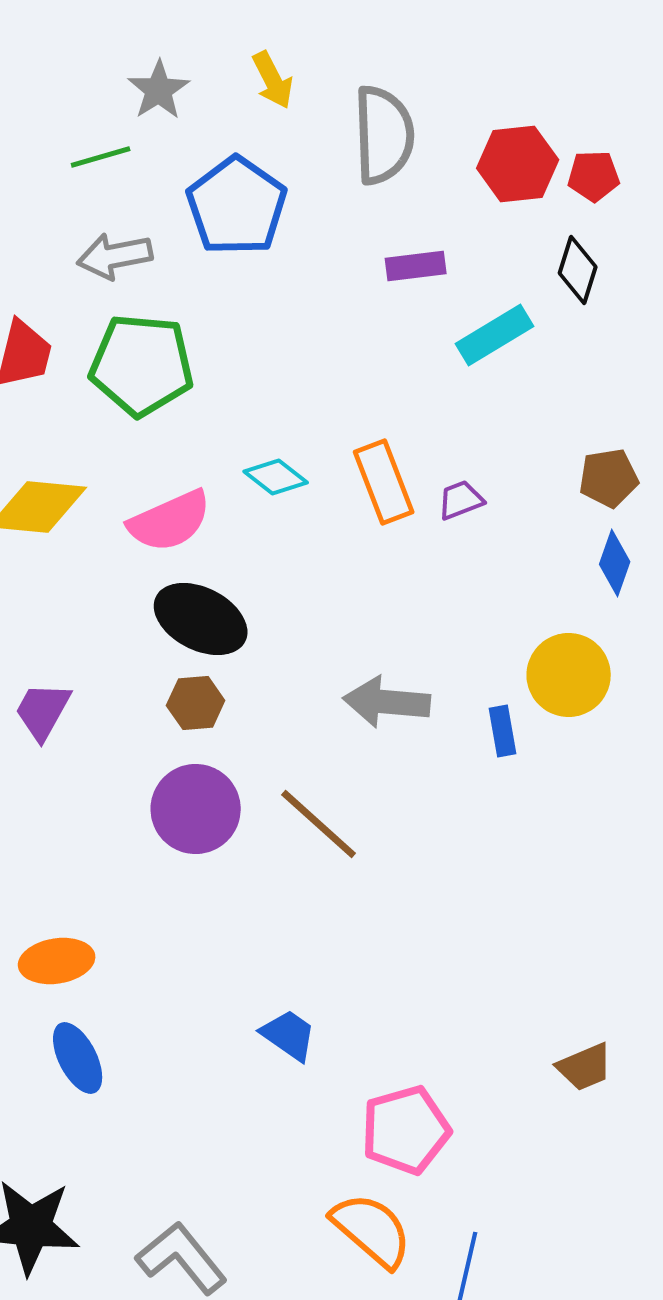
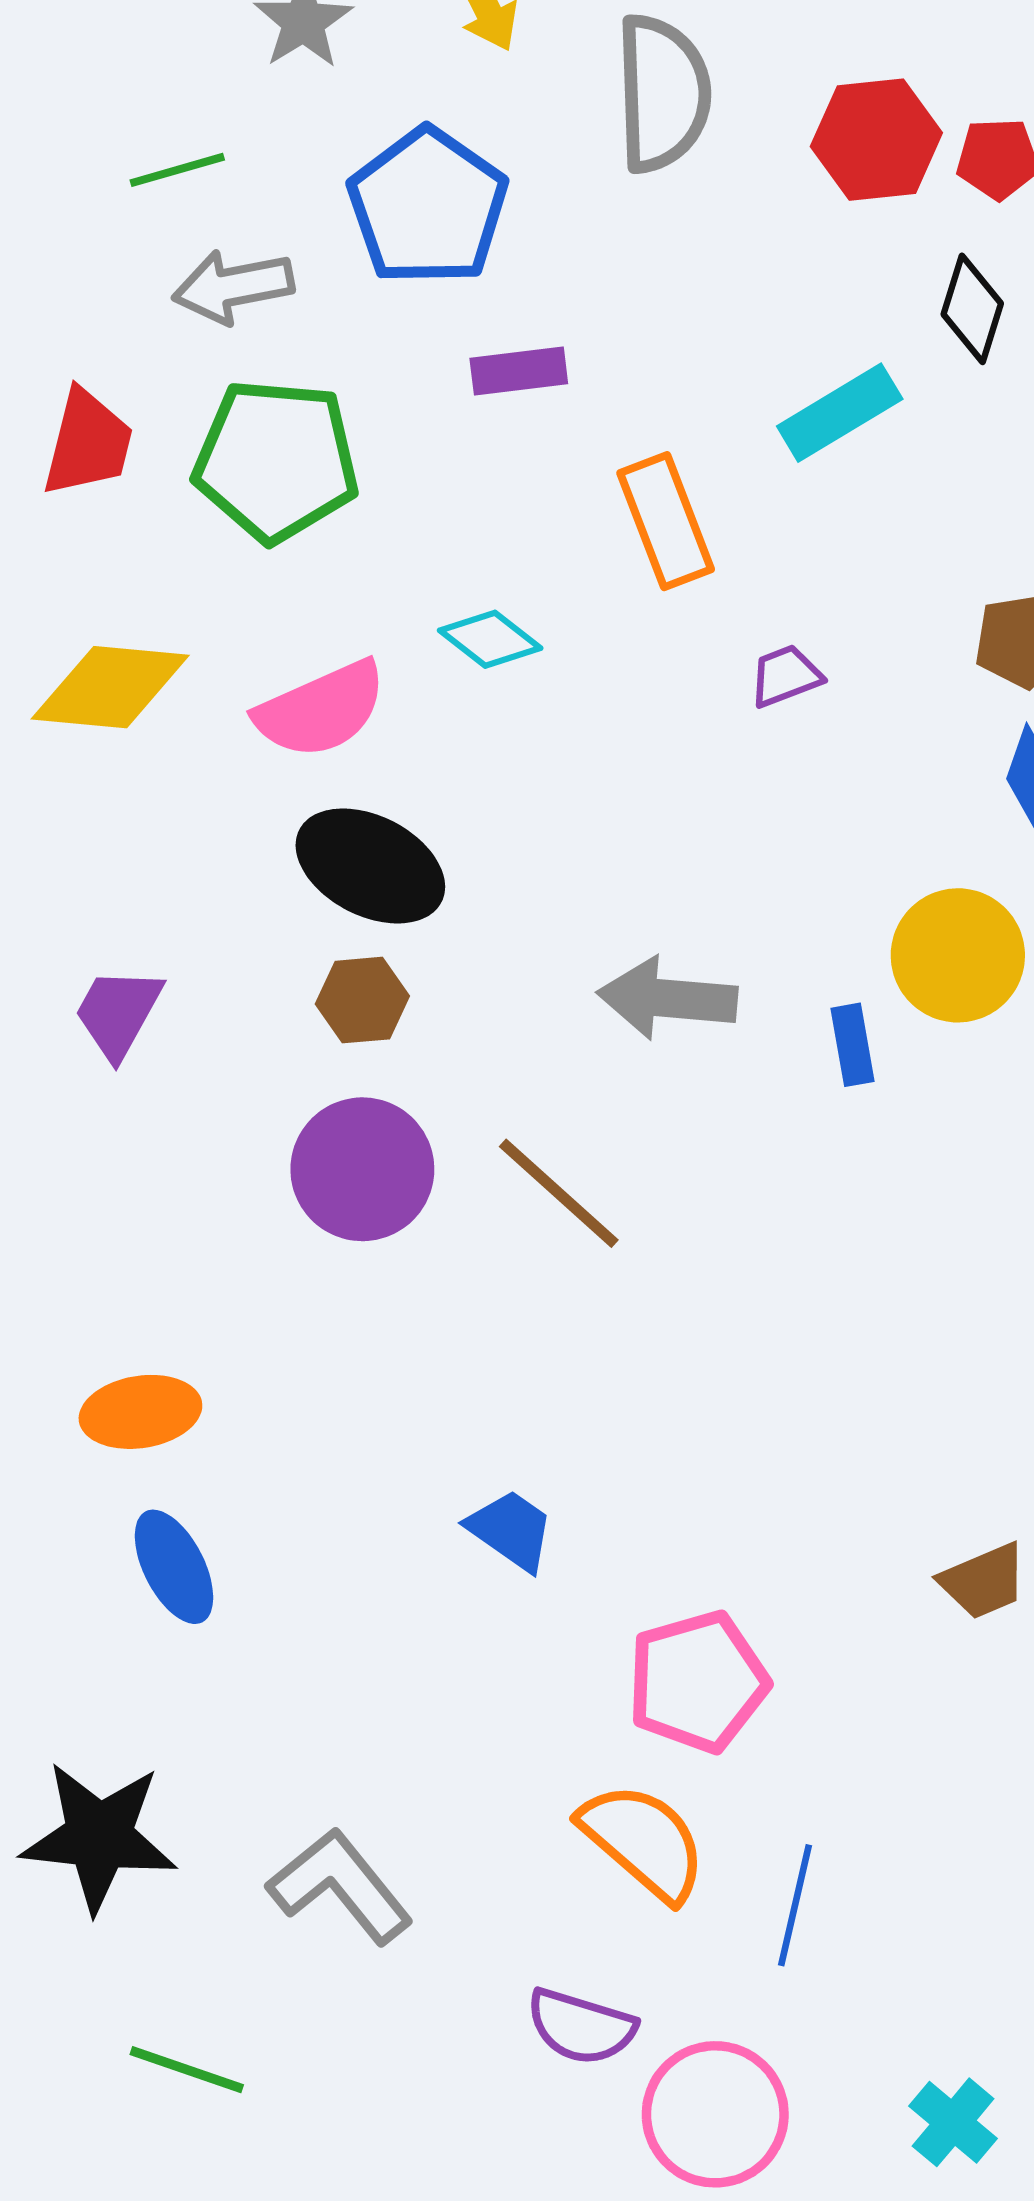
green line: (101, 157) -> (177, 170), moved
purple rectangle: (416, 266) -> (519, 371), moved
orange rectangle: (384, 482) -> (666, 521), moved

